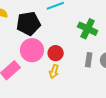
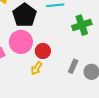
black pentagon: (28, 23) -> (25, 15), turned 30
green cross: (88, 29) -> (82, 25), moved, turned 30

